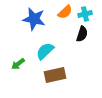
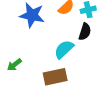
cyan semicircle: (45, 51) -> (64, 49), moved

